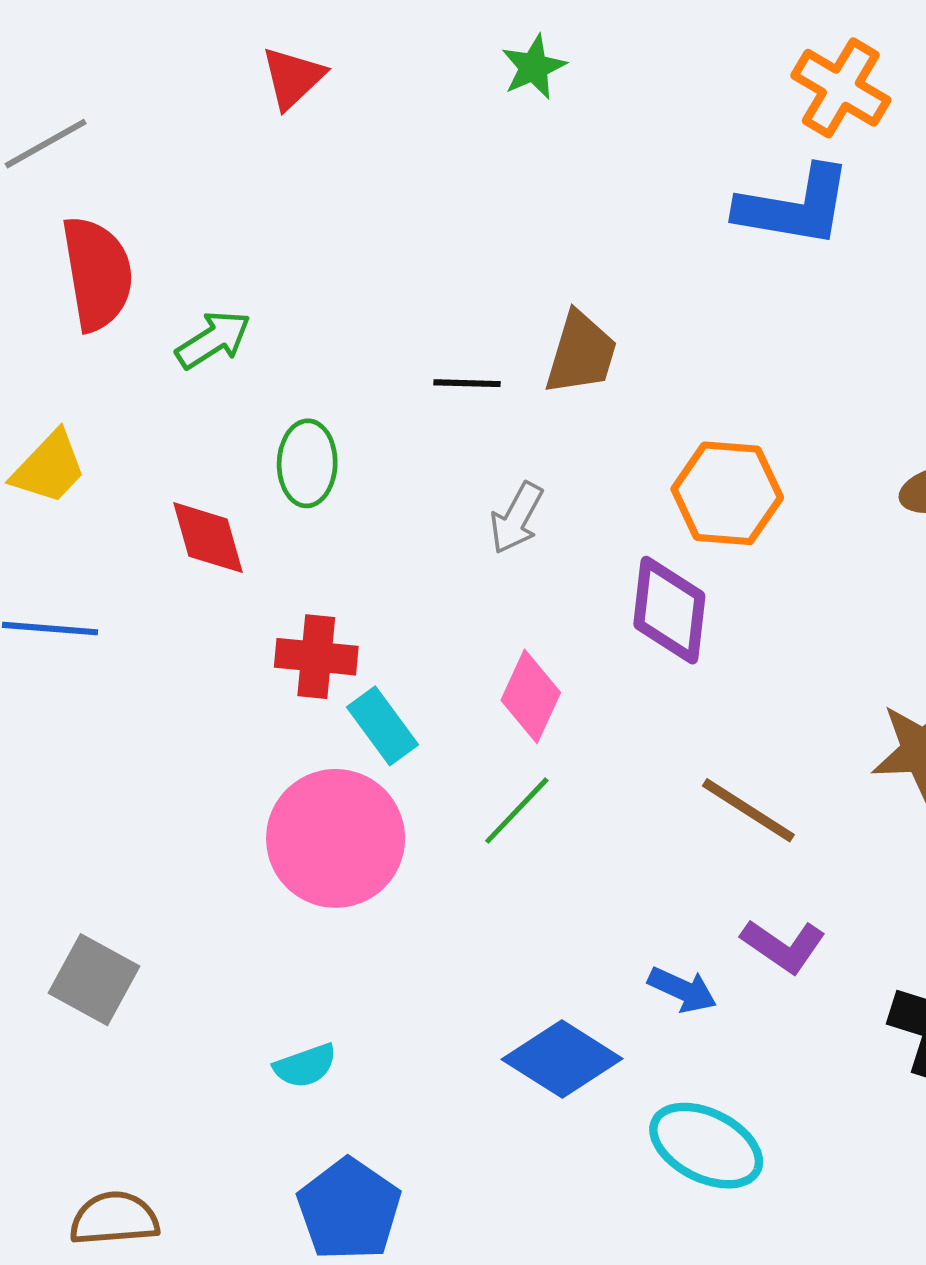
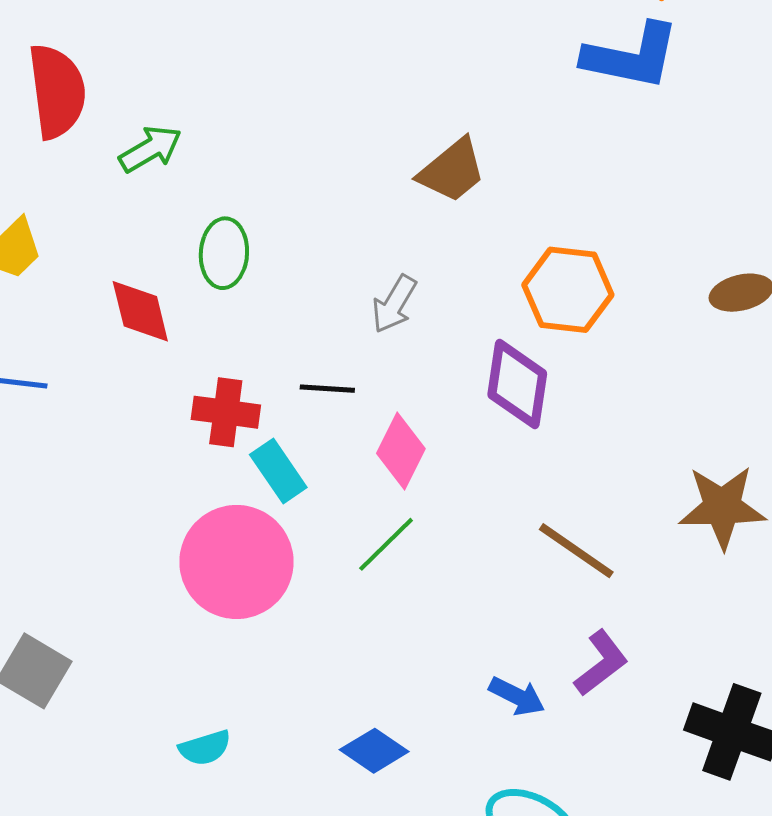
brown trapezoid: (581, 353) -> (452, 171), turned 32
black line: (467, 383) -> (327, 389), moved
purple L-shape: (783, 946) -> (601, 663), turned -74
blue diamond: (562, 1059) -> (374, 751), moved, size x0.7

